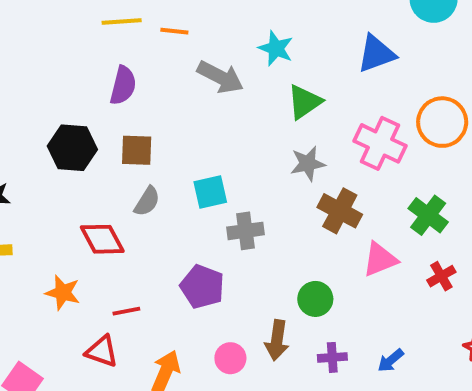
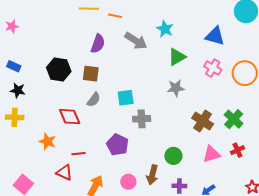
blue triangle: (376, 54) -> (215, 36), turned 30
purple semicircle: (123, 85) -> (98, 44), moved
pink cross: (380, 143) -> (213, 68), moved, size x0.7
brown cross: (340, 211) -> (203, 121), moved
pink triangle: (380, 259) -> (211, 154), moved

